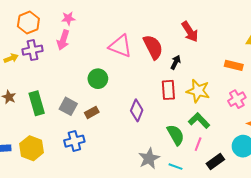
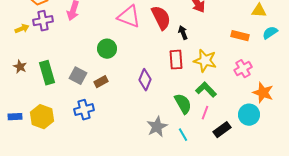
black arrow: (176, 62) -> (183, 33), turned -48
cyan line: (176, 167) -> (183, 135), turned 40

